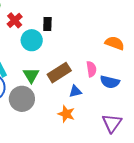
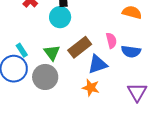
cyan circle: (32, 40) -> (60, 17), moved
blue triangle: (75, 91) -> (98, 64), size x1.5

